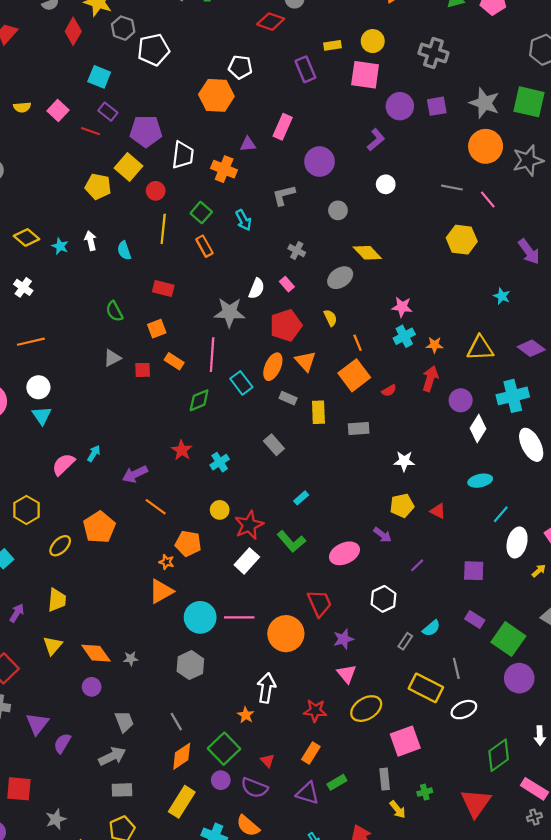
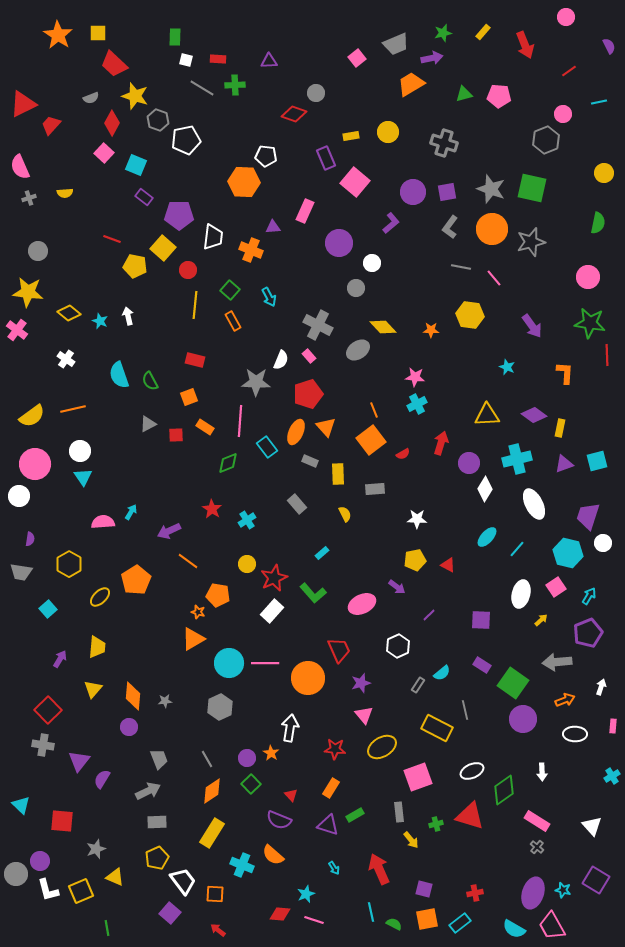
pink square: (365, 75) -> (355, 182), moved, turned 32
pink square: (58, 111) -> (104, 153), moved
red line: (91, 131) -> (112, 239), moved
white circle: (386, 184) -> (372, 263), moved
gray L-shape: (284, 195) -> (450, 227), moved, turned -40
cyan semicircle: (124, 251) -> (119, 375), moved, size x1.5
gray cross: (297, 251) -> (318, 325), size x1.8
yellow semicircle: (330, 318) -> (345, 514), moved
orange star: (435, 345) -> (431, 330), moved
pink semicircle: (63, 464) -> (103, 522), turned 40
cyan ellipse: (480, 481) -> (487, 537), turned -35
cyan line: (501, 514) -> (517, 549), moved
orange diamond: (96, 653) -> (133, 696), turned 40
white ellipse: (464, 710) -> (472, 771), moved
green square: (224, 749) -> (251, 784), size x0.7
purple circle: (221, 780) -> (247, 758), moved
red triangle: (476, 803) -> (470, 816), moved, turned -48
gray cross: (534, 817) -> (537, 847), turned -32

